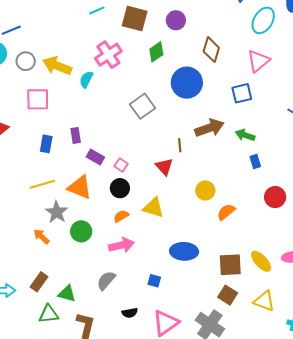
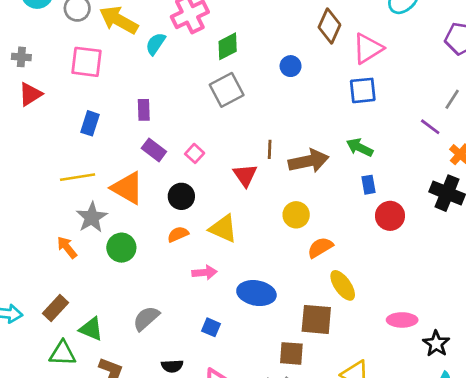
green diamond: (156, 52) -> (228, 46), moved
pink triangle: (258, 61) -> (368, 48), moved
blue circle: (187, 83) -> (291, 66), size x0.5
brown arrow: (209, 128) -> (309, 161), moved
purple rectangle: (76, 135) -> (144, 110), moved
pink square: (121, 165) -> (195, 153), moved
red circle: (275, 197) -> (390, 216), moved
pink arrow: (121, 245) -> (204, 272), moved, size x0.7
yellow ellipse: (261, 261) -> (343, 285), moved
brown square: (228, 295) -> (291, 353), moved, turned -36

